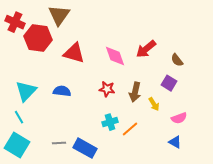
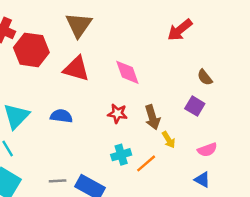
brown triangle: (59, 15) -> (79, 25), moved
red arrow: (146, 49) -> (180, 30), moved
brown arrow: (135, 92) -> (152, 117), turned -30
yellow arrow: (154, 104) -> (169, 140), moved

